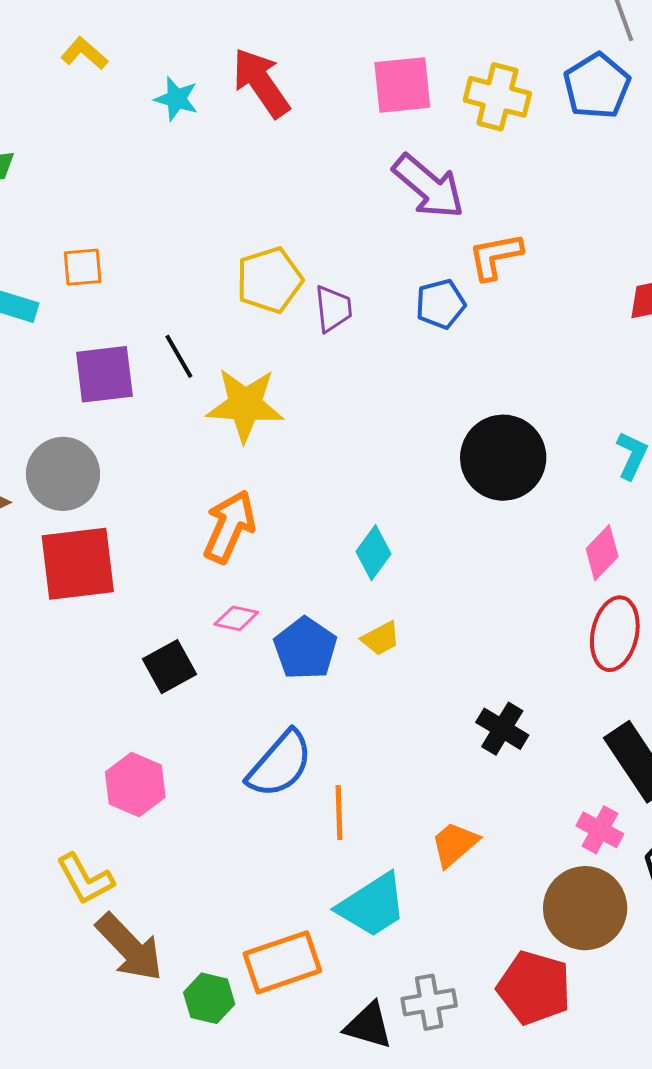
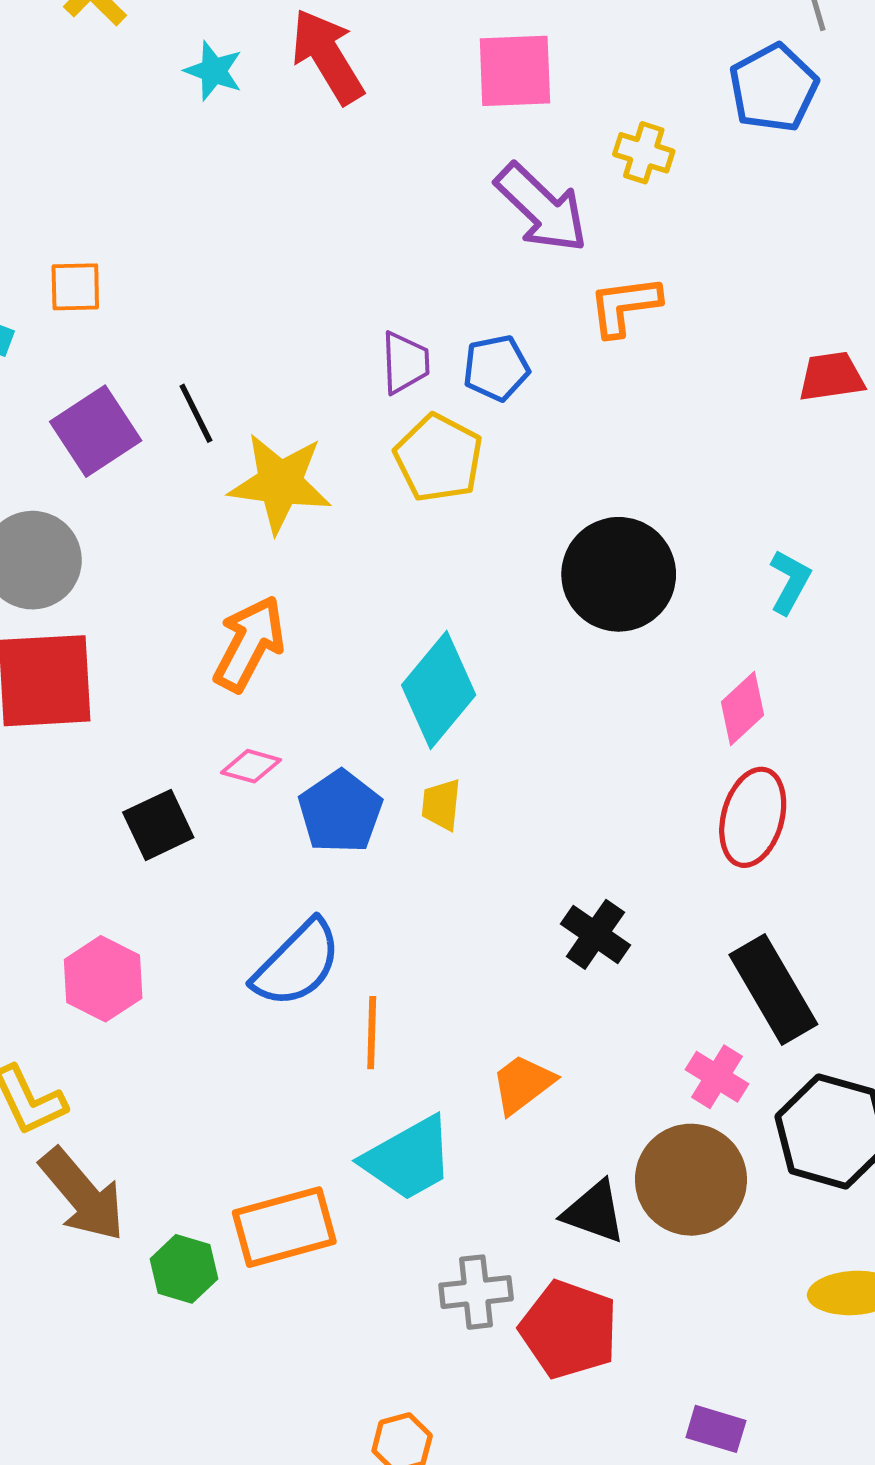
yellow cross: (497, 97) -> (644, 153), moved, size x0.7
yellow pentagon: (269, 280) -> (439, 458), moved, turned -30
blue pentagon: (441, 304) -> (496, 368), moved
purple square: (104, 374) -> (96, 431), turned -30
cyan diamond: (373, 553) -> (439, 690), size x1.6
yellow trapezoid: (381, 638) -> (441, 805), turned 120
red pentagon: (534, 988) -> (569, 1329), moved
black triangle: (368, 1026) -> (594, 1212), moved

